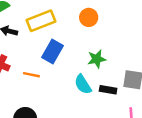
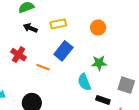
yellow rectangle: (41, 21) -> (58, 24), size x0.7
black rectangle: (108, 90) -> (103, 100), moved

